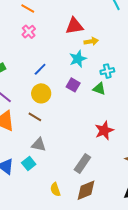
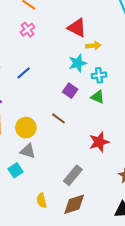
red triangle: (74, 26) -> (77, 28), turned 30
blue line: (40, 69) -> (24, 73), moved
cyan cross: (107, 71) -> (99, 75), moved
yellow circle: (41, 93) -> (26, 128), moved
brown line: (35, 117) -> (58, 118), moved

